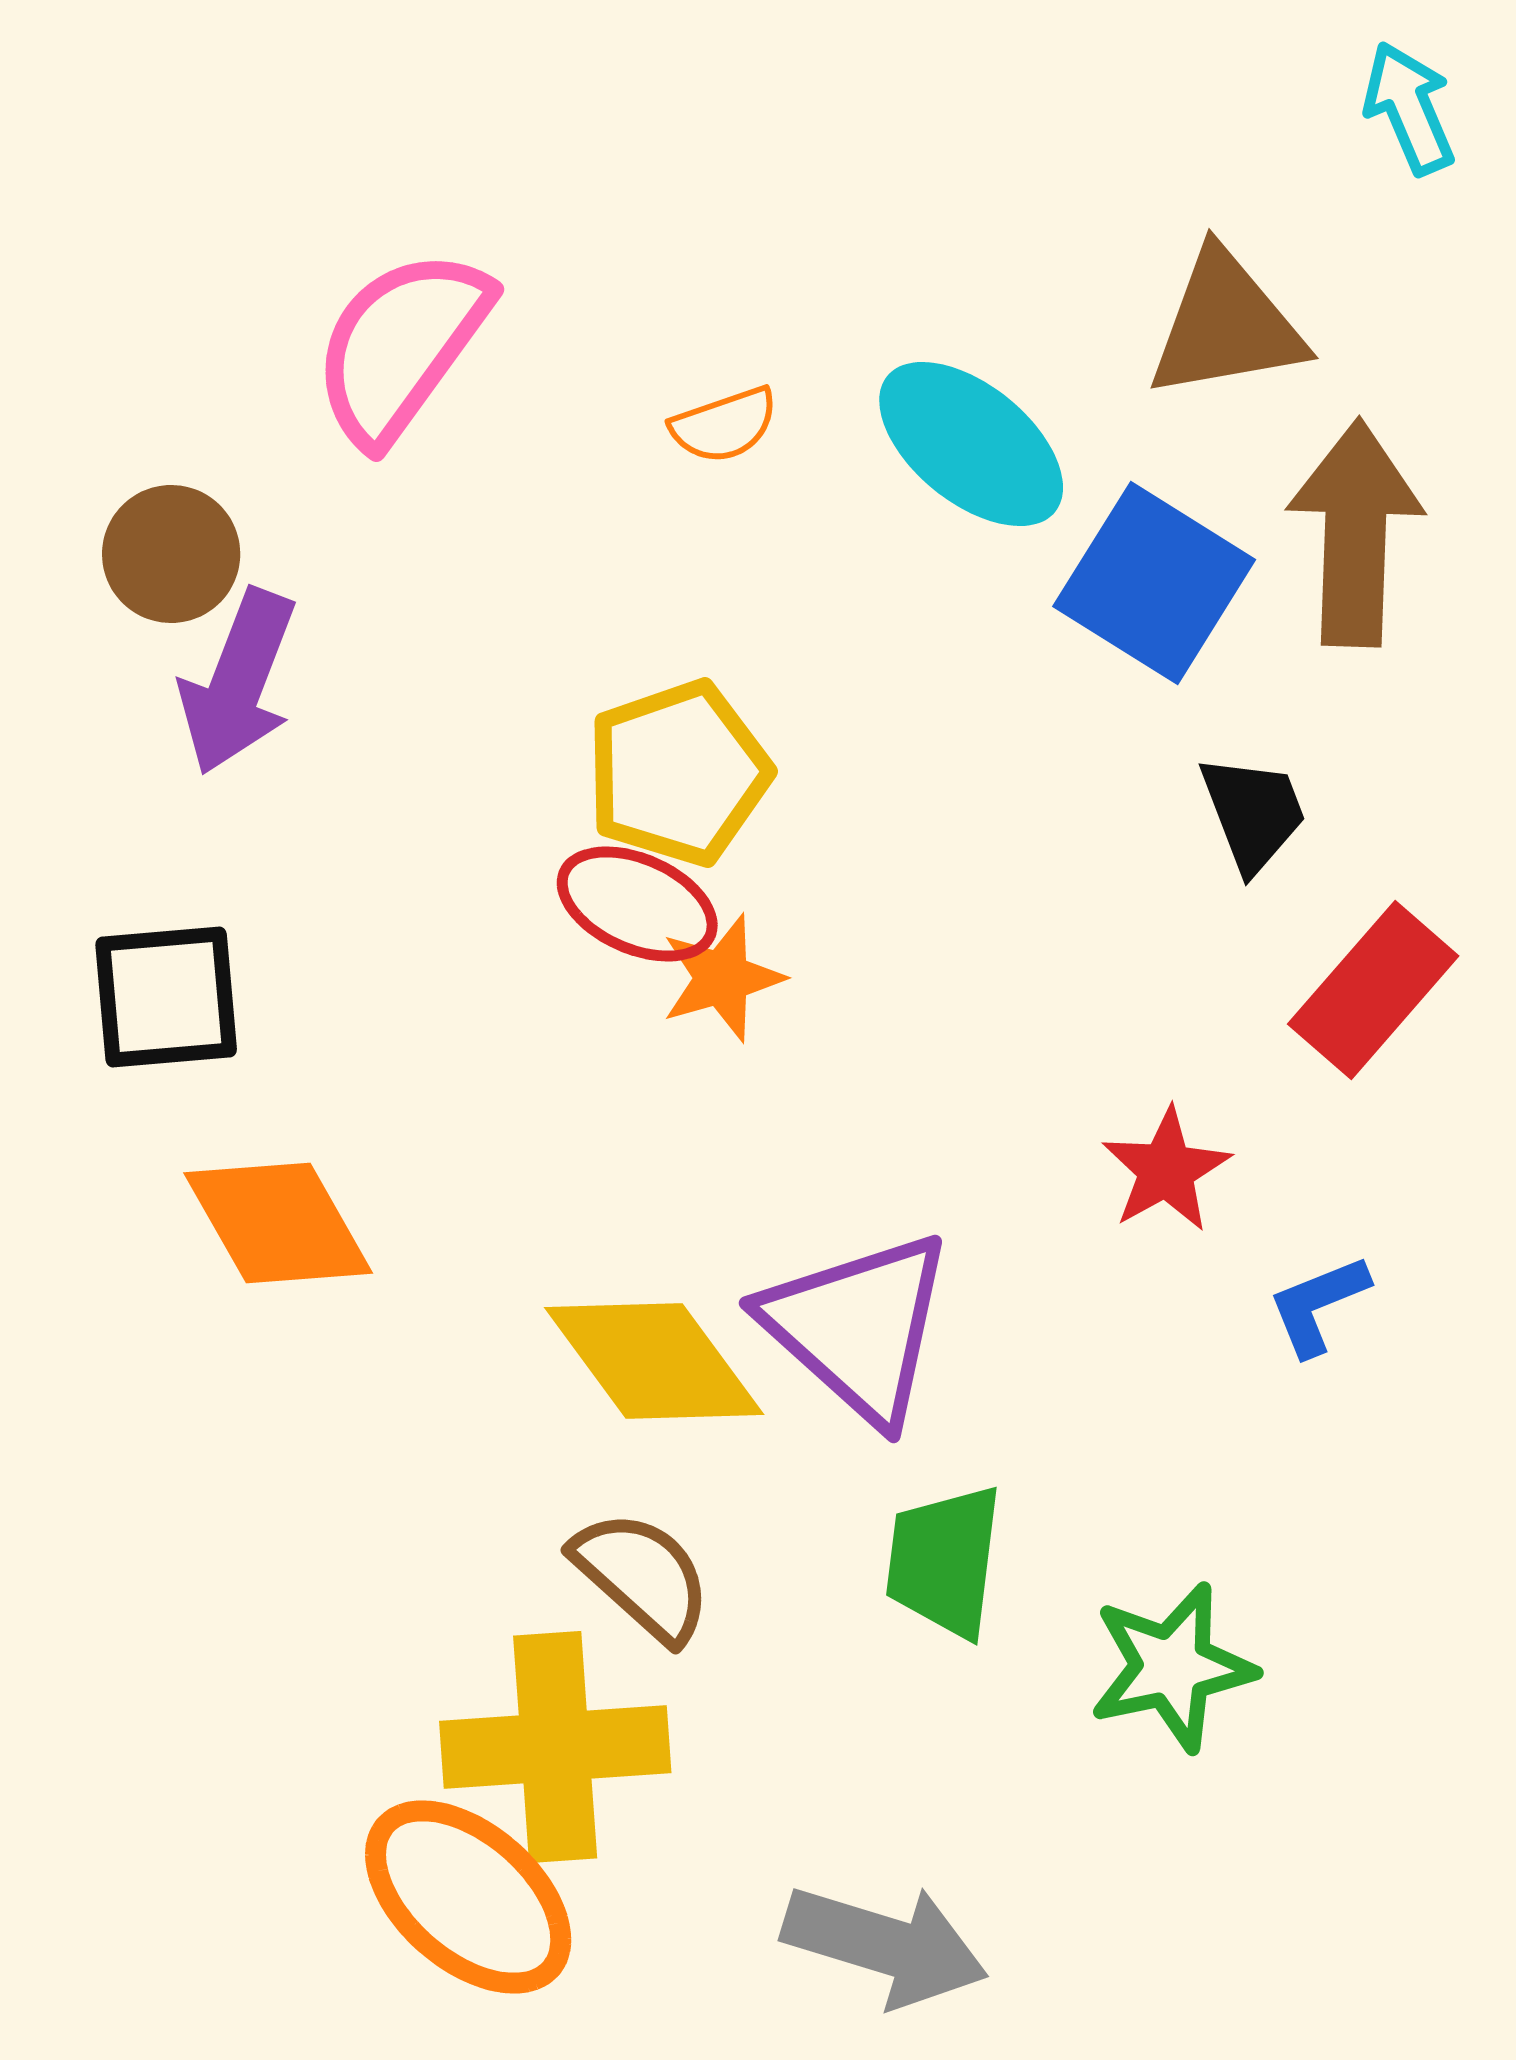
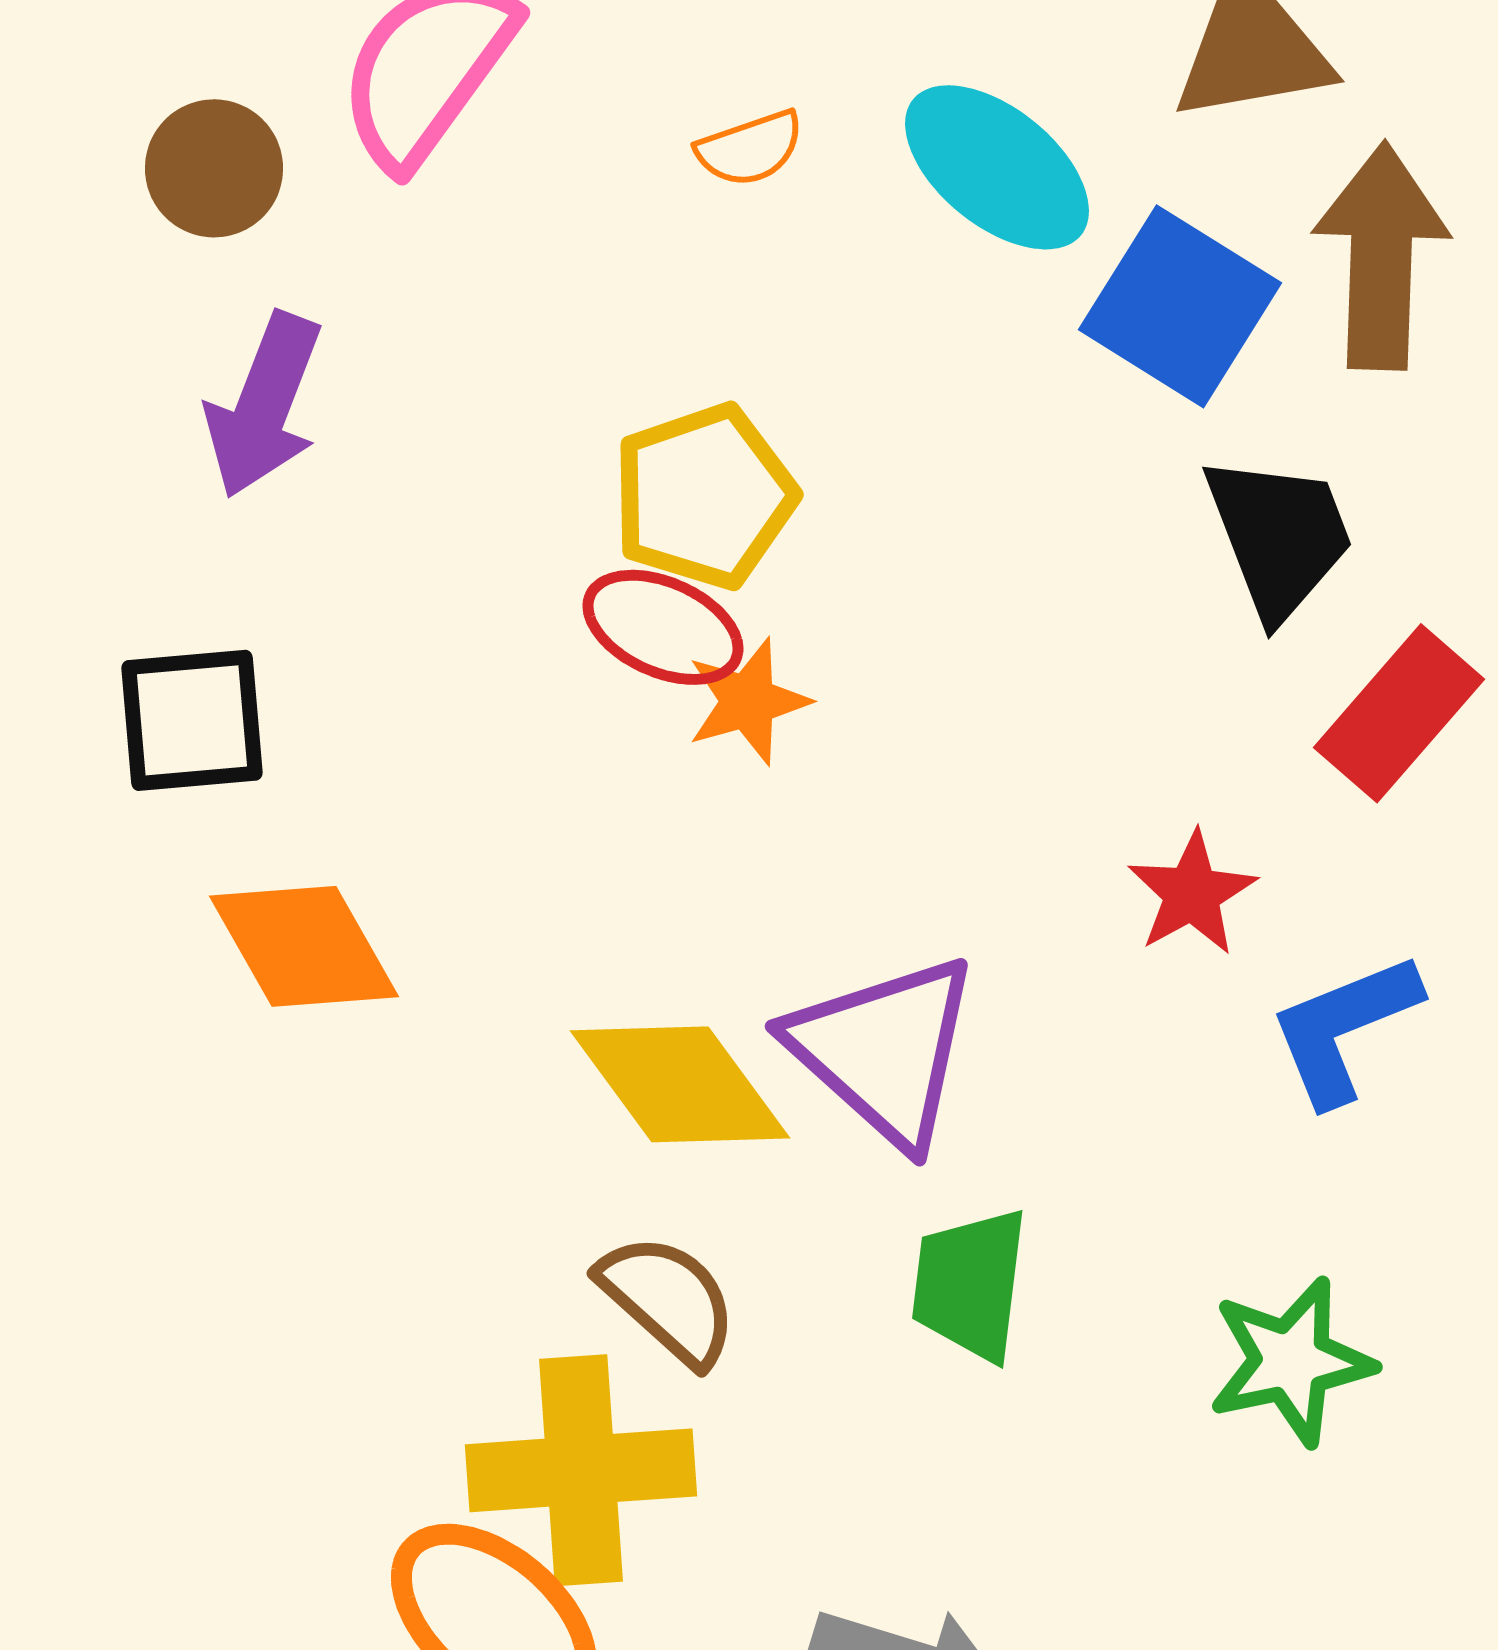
brown circle: (171, 554) -> (214, 168), moved
black trapezoid: (1253, 813) -> (1279, 536), size x1.4
blue L-shape: (1318, 1305) -> (1344, 1028), size x1.5
green star: (1172, 1667) -> (1291, 1361), moved

